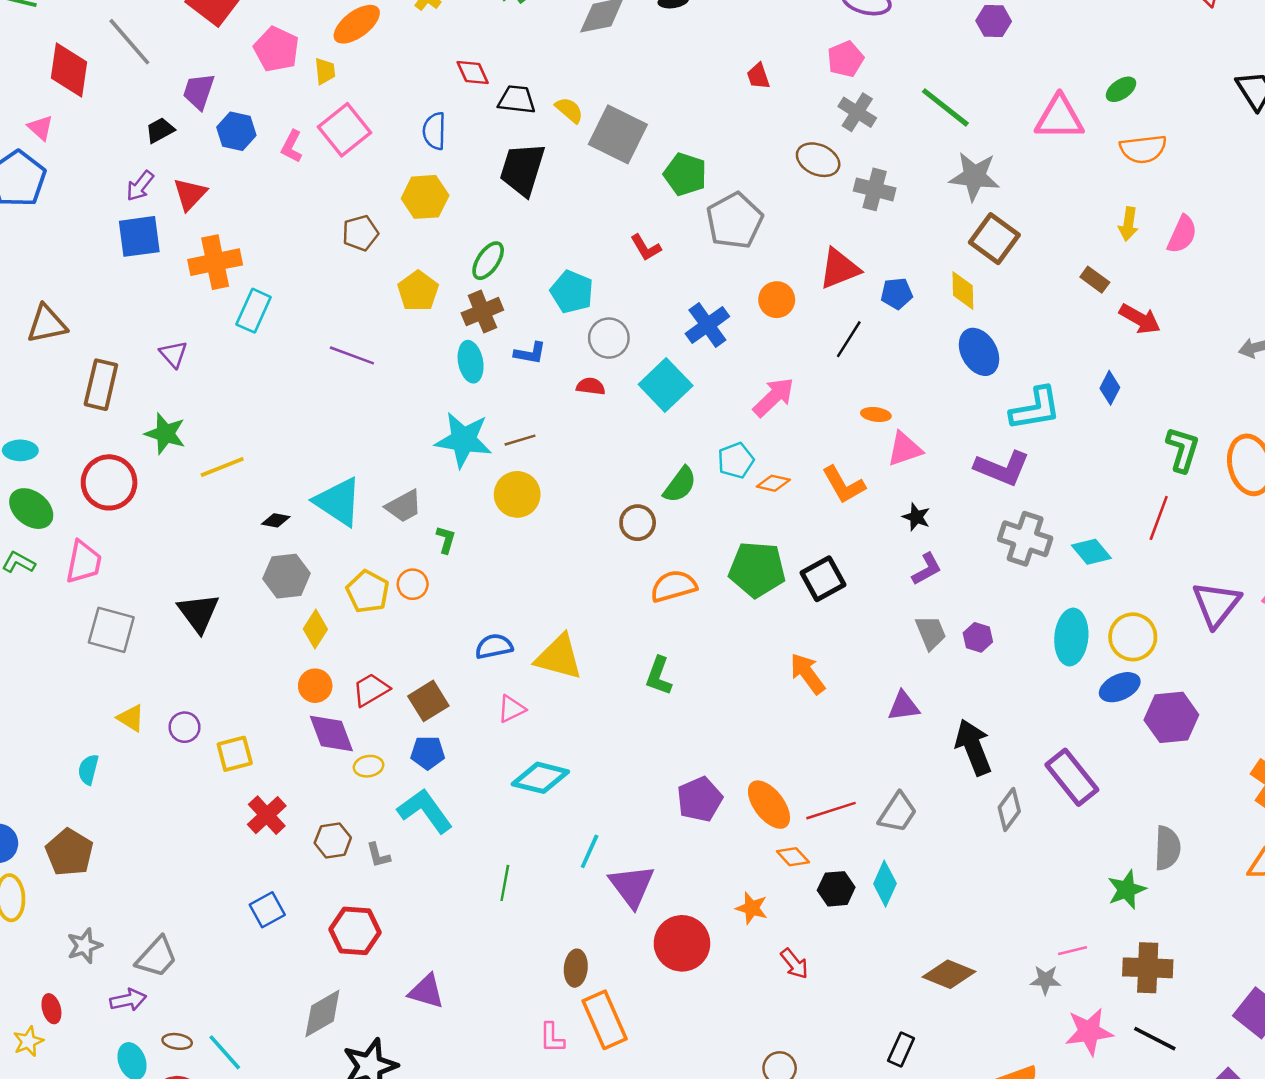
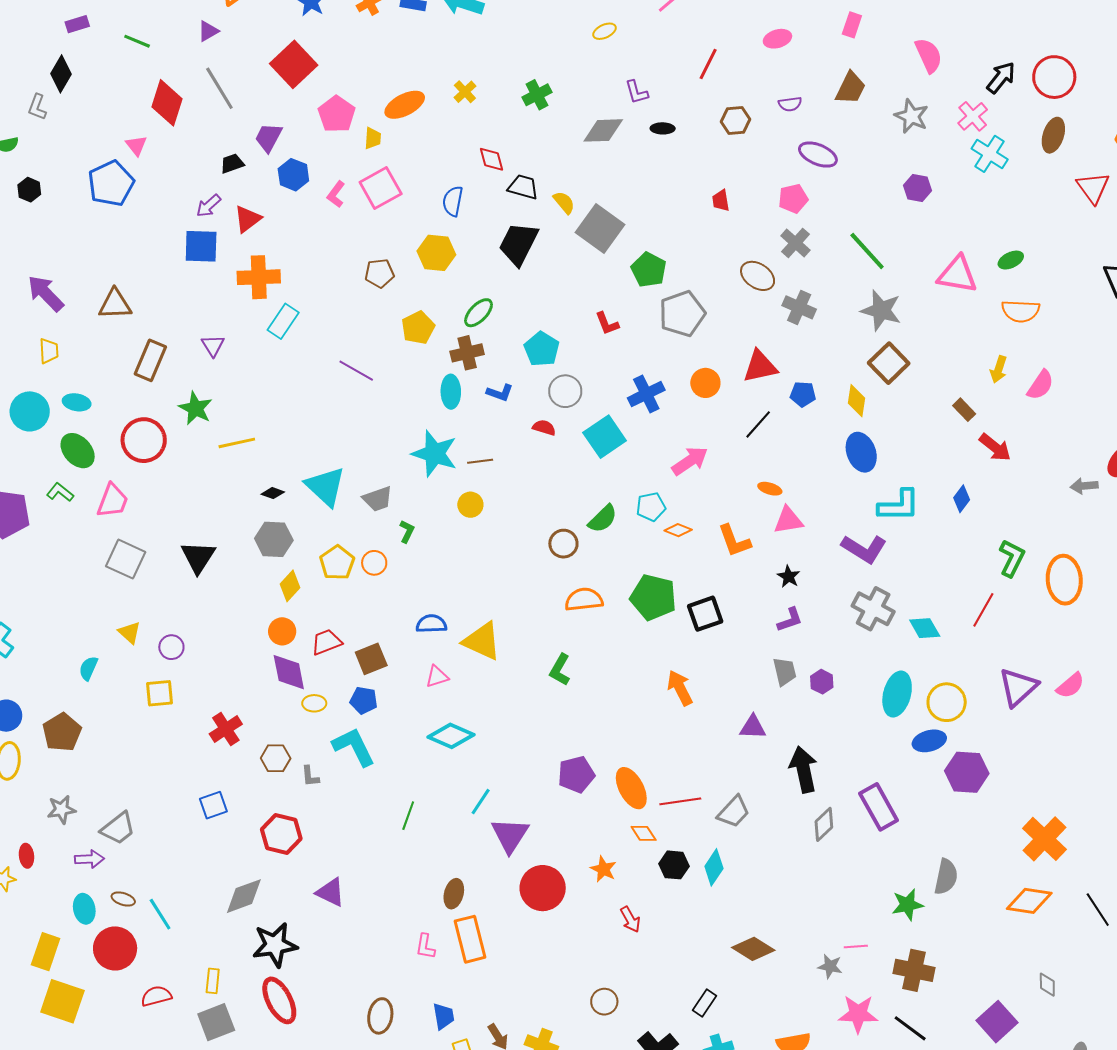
yellow circle: (517, 494) -> (470, 505), size x0.7
yellow square: (235, 754) -> (160, 693), moved

